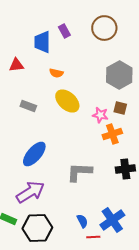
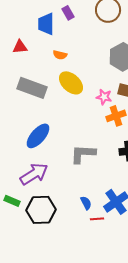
gray rectangle: (28, 106) -> (32, 88), size x1.8

